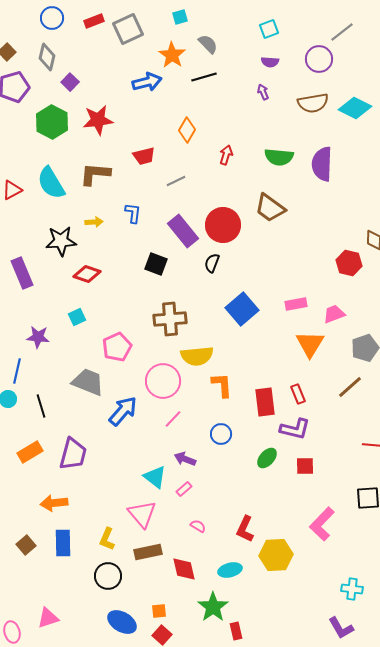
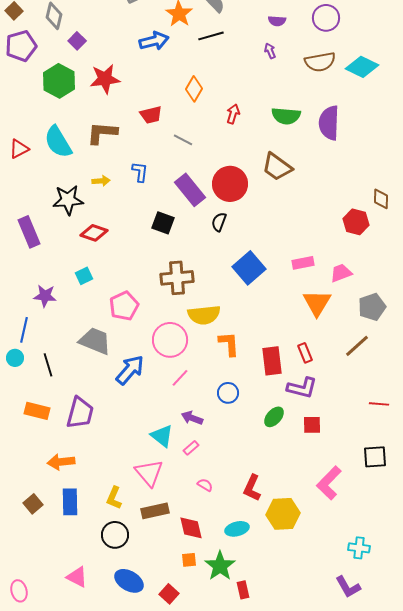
gray line: (176, 181) -> (183, 140), turned 54
orange rectangle: (30, 452) -> (37, 411), turned 45
orange square: (159, 611) -> (189, 560), moved
pink triangle: (48, 618) -> (77, 577), moved, turned 45

